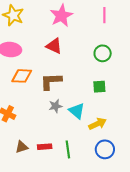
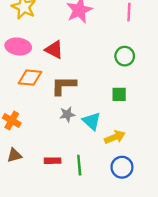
red triangle: (54, 46) -> (54, 50), moved
brown triangle: (22, 147) -> (14, 155), moved

